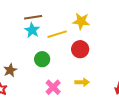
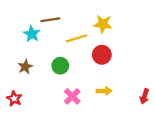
cyan star: (32, 30) -> (32, 34), moved
brown star: (10, 70) -> (25, 67), moved

